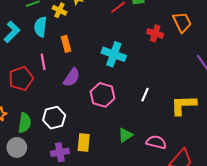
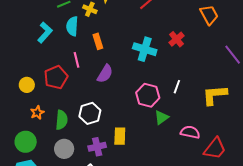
red cross: (155, 33) -> (177, 39), moved, turned 35
pink hexagon: (103, 95) -> (148, 95), moved
green triangle: (125, 135) -> (161, 117), moved
gray circle: (17, 147) -> (64, 149), moved

